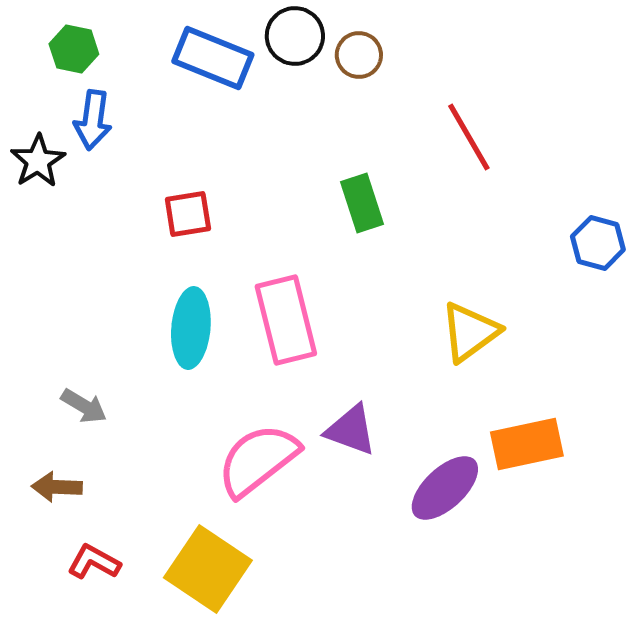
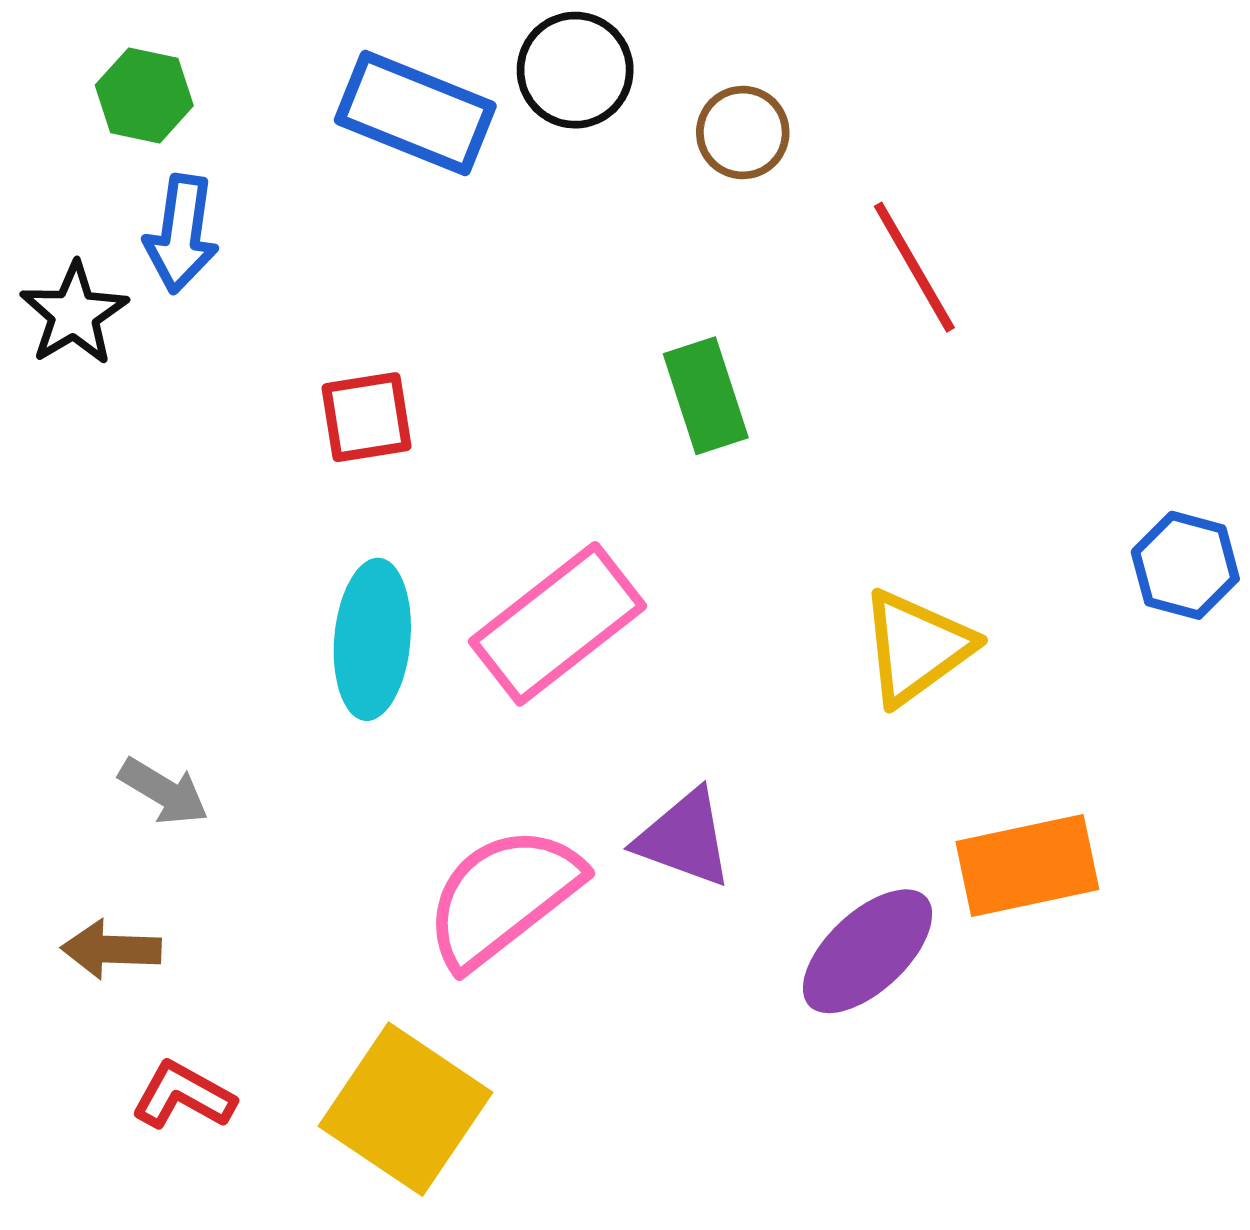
brown circle: (359, 55) -> (743, 132), moved
blue hexagon: (598, 243) -> (1185, 565), moved
pink rectangle: (286, 320) -> (558, 624), turned 66

